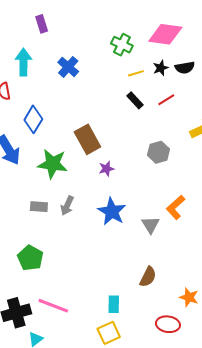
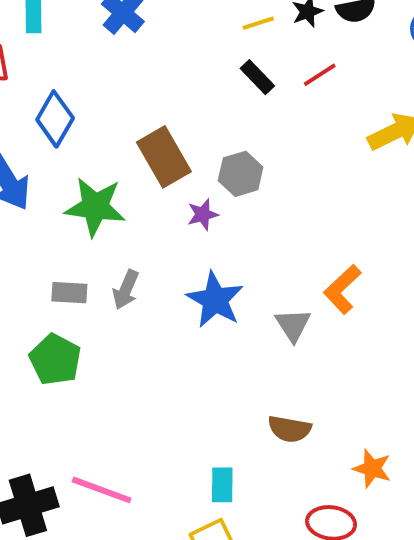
gray hexagon: (158, 152) -> (241, 174), moved
green pentagon: (30, 258) -> (55, 359), moved
brown semicircle: (148, 277) -> (290, 429), turned 75

